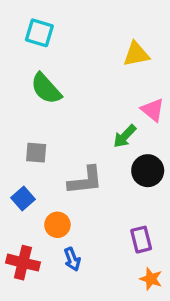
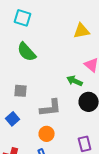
green arrow: (125, 136) -> (75, 81), turned 70
orange circle: (57, 225) -> (47, 134), moved

